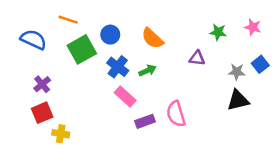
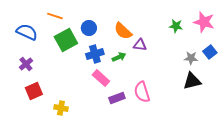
pink star: (253, 27) -> (204, 22), size x1.5
purple triangle: (197, 58) -> (140, 45), moved
blue cross: (118, 67) -> (95, 54), turned 36
purple cross: (42, 84) -> (26, 64), moved
yellow cross: (61, 134) -> (61, 108), moved

